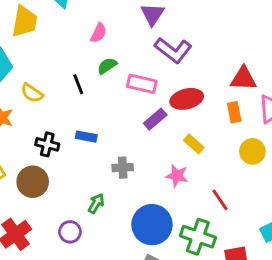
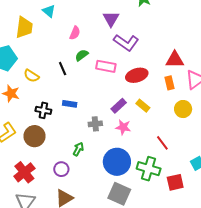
purple rectangle: (155, 119) -> (119, 106), moved
pink star: (177, 176) -> (123, 127), moved

